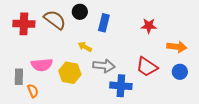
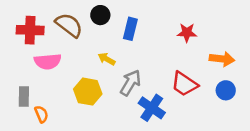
pink semicircle: (42, 65) -> (48, 61), moved
gray arrow: (104, 66) -> (130, 83), turned -65
blue cross: (121, 86) -> (152, 108), turned 30

